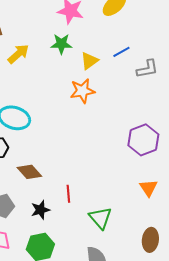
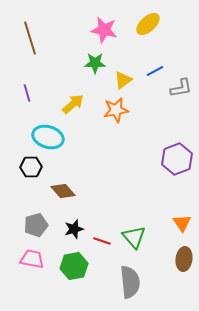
yellow arrow: (18, 54) -> (73, 104), moved
orange triangle: (148, 188) -> (182, 223), moved
red line: (68, 194) -> (102, 241), moved, turned -66

